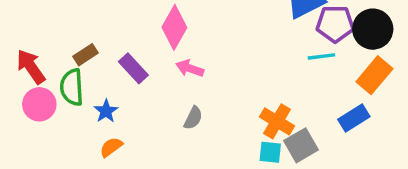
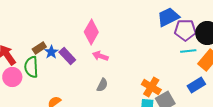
cyan line: (321, 56) -> (188, 51), moved
blue star: (106, 111) -> (51, 52), moved

